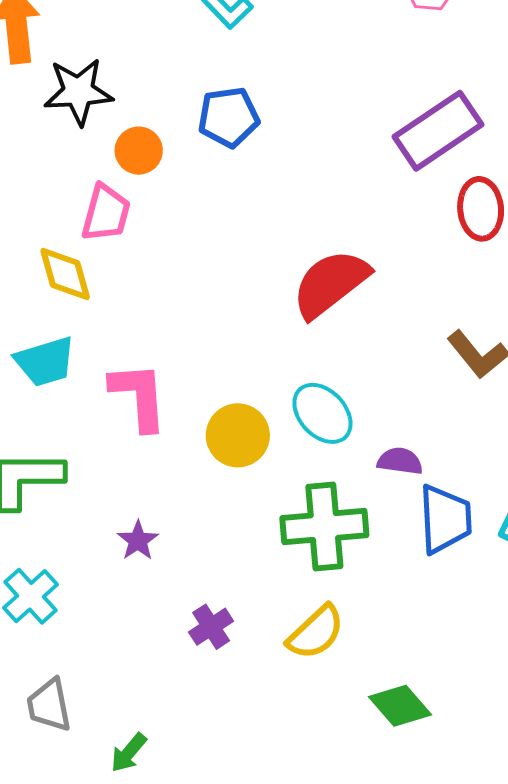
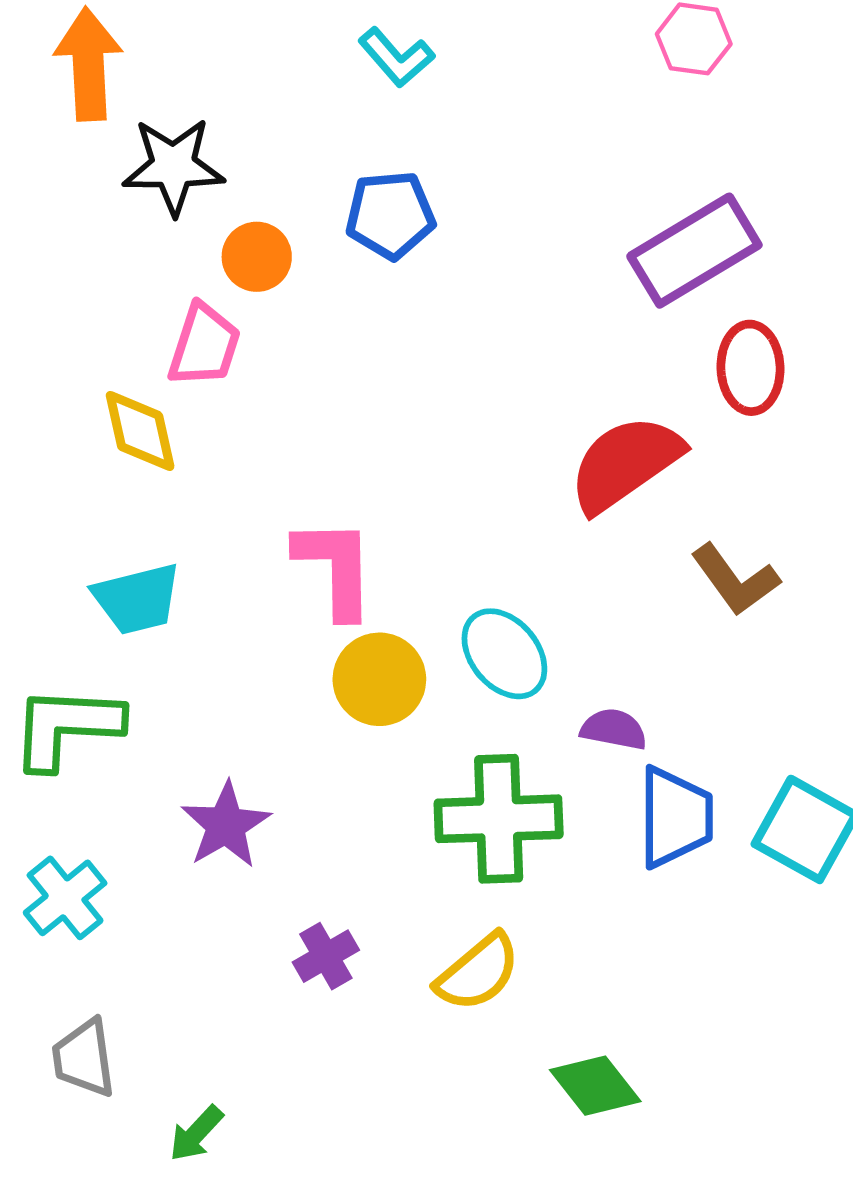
red semicircle: (330, 284) -> (625, 463), moved
cyan trapezoid: (45, 362) -> (137, 599), moved
pink L-shape: (139, 396) -> (335, 568), moved
purple star: (138, 541) -> (226, 825), size x1.5

